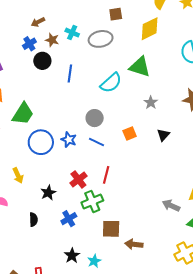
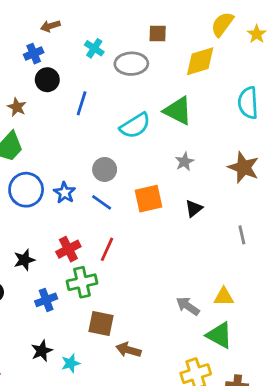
brown star: (52, 40) -> (17, 107), moved
orange square: (130, 133) -> (148, 199), size x1.5

